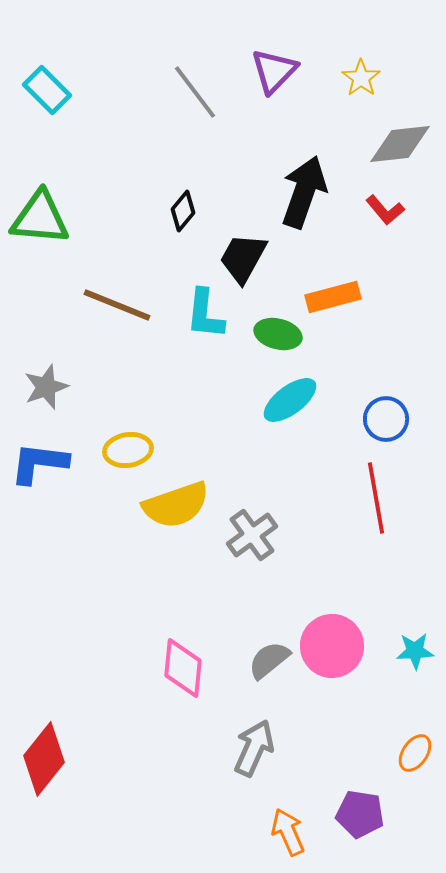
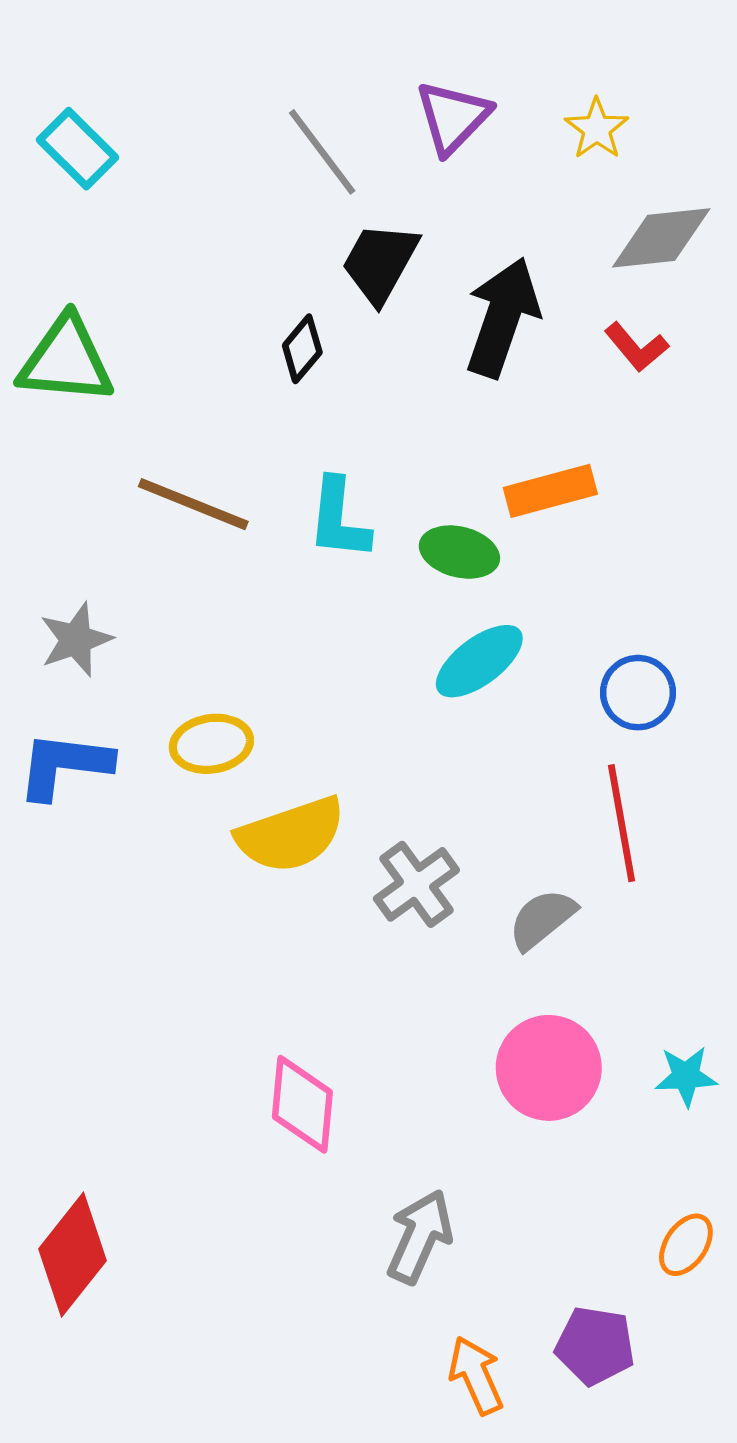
black trapezoid: (243, 258) -> (380, 263), moved
gray semicircle: (269, 660) -> (542, 919), moved

